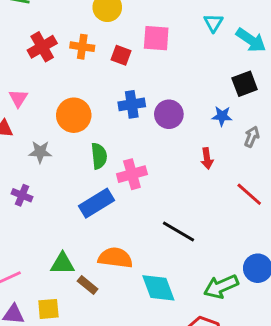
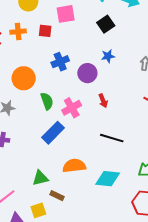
black square: (245, 84) -> (106, 24), moved
purple circle: (169, 114) -> (87, 73), moved
blue star: (222, 116) -> (108, 56), moved
red arrow: (207, 158) -> (103, 101), moved
brown rectangle: (88, 285) -> (57, 196), moved
cyan diamond: (158, 288) -> (108, 179), turned -50

